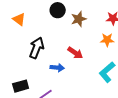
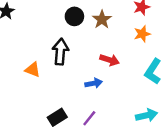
orange triangle: (19, 19) -> (33, 70), moved
black arrow: (37, 48) -> (60, 52), moved

